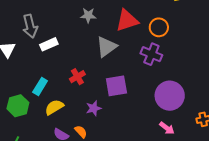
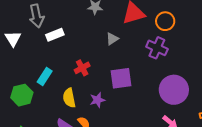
gray triangle: (106, 47) -> (112, 39), size x0.6
yellow semicircle: (54, 107) -> (69, 98), moved, turned -72

